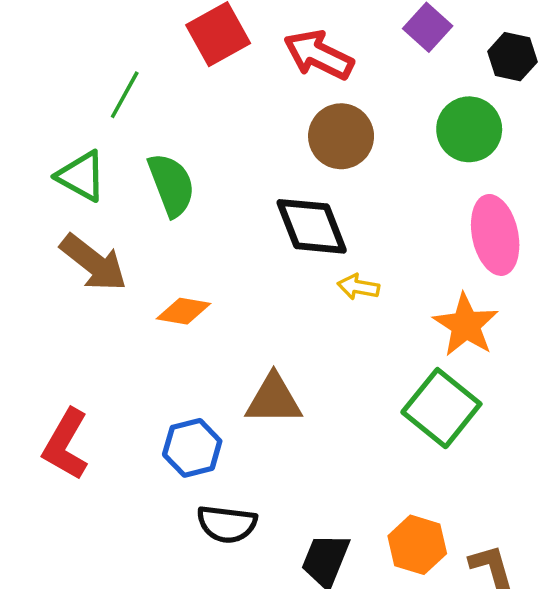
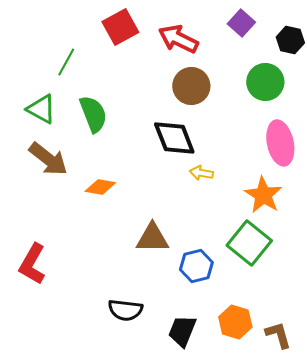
blue hexagon: (192, 448) -> (196, 266), moved

